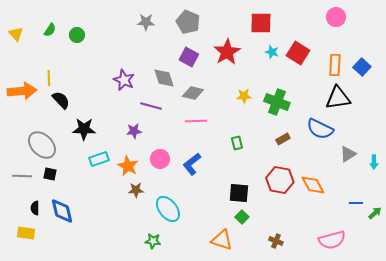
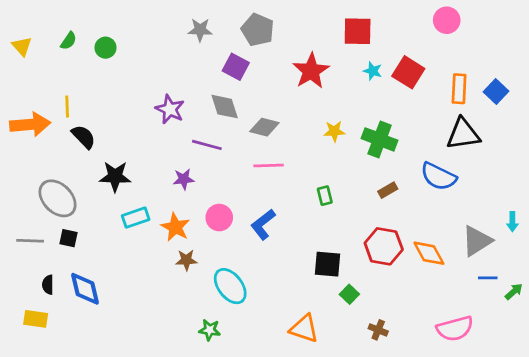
pink circle: (336, 17) -> (447, 20), moved
purple square: (189, 57) -> (236, 67), moved
gray triangle: (348, 154) -> (477, 241), moved, size x1.4
green square: (242, 217) -> (349, 294), moved

